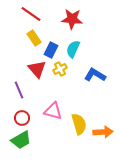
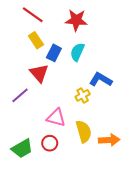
yellow cross: (60, 69) -> (83, 95), moved
purple line: (19, 90) -> (20, 95), turned 72
red circle: (22, 118) -> (50, 143), moved

